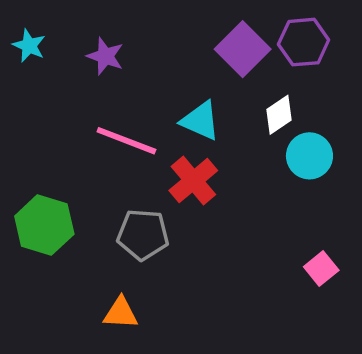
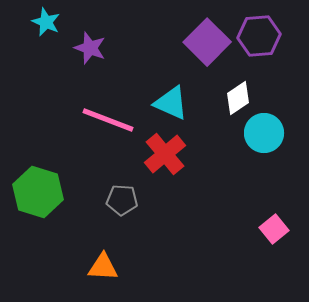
cyan star: (29, 46) -> (46, 22), moved
gray pentagon: (143, 234) -> (122, 200), size x0.7

